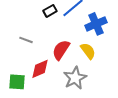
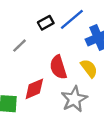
gray line: (26, 40) -> (20, 46), moved, turned -64
red semicircle: (61, 50) -> (58, 67), turned -50

